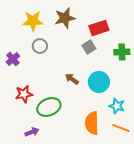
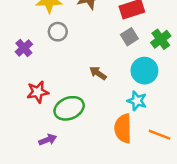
gray square: (89, 47) -> (129, 37), moved
green cross: (122, 52) -> (161, 39), turned -35
cyan circle: (99, 82) -> (144, 71), moved
cyan star: (117, 106) -> (137, 101), moved

